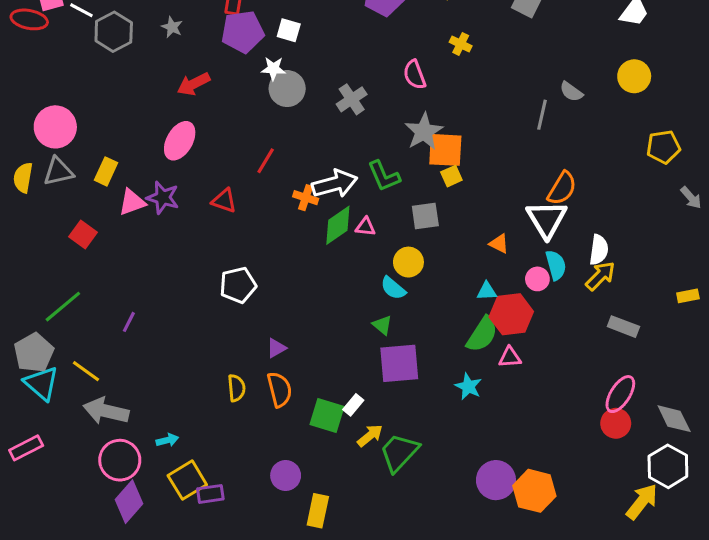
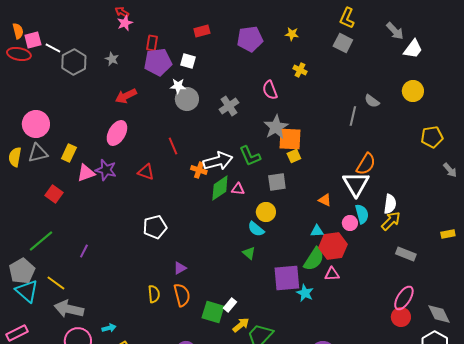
red line: (266, 161) -> (173, 146), turned -54
purple square: (399, 363) -> (287, 278), moved

